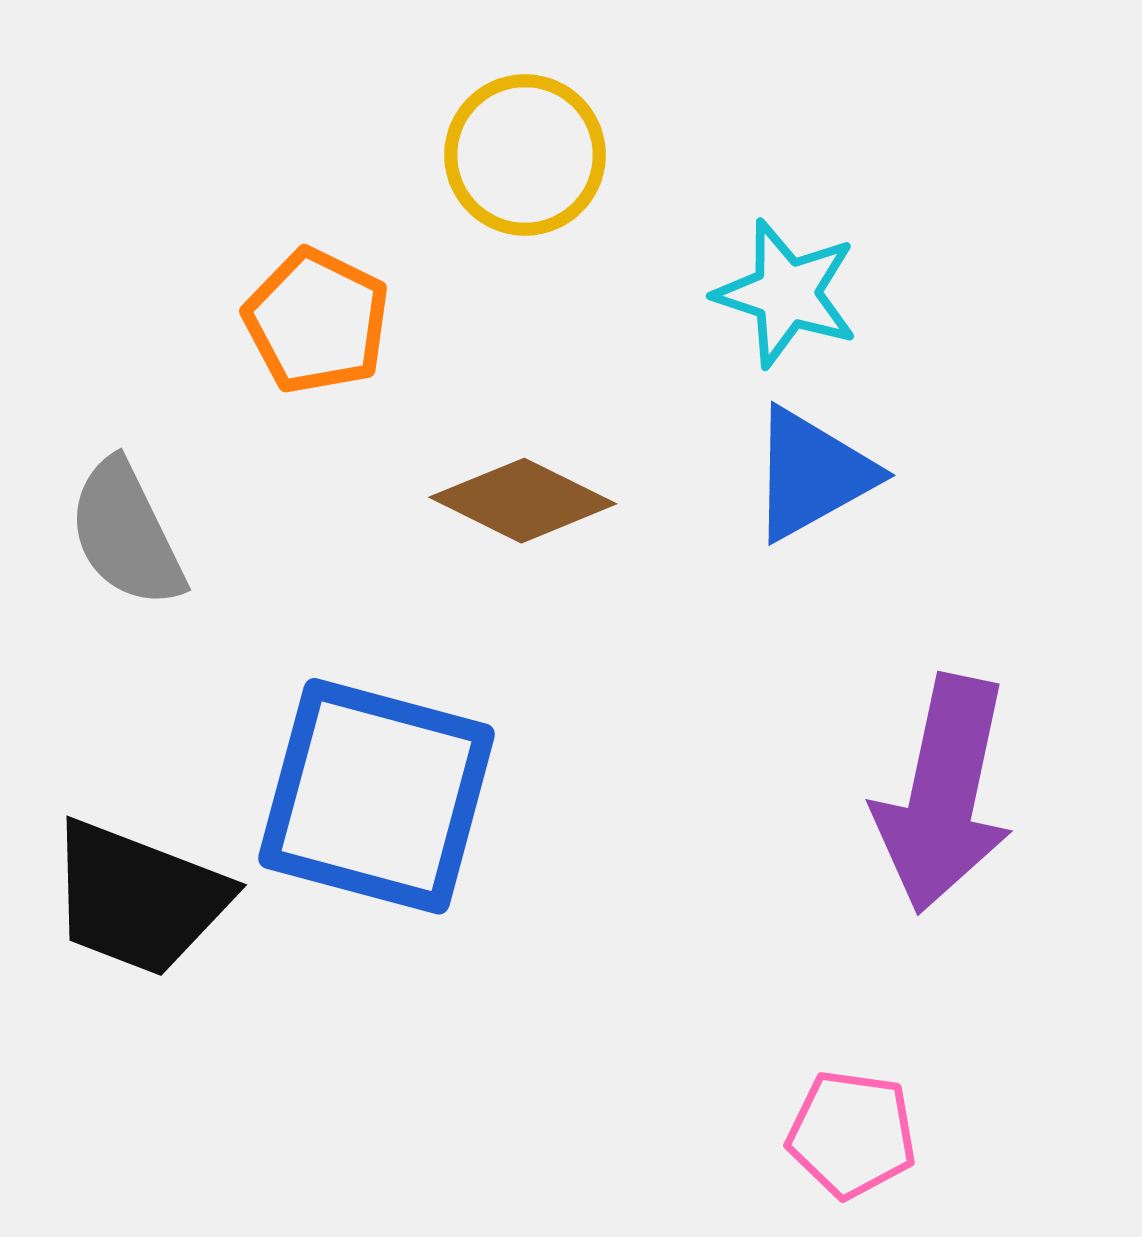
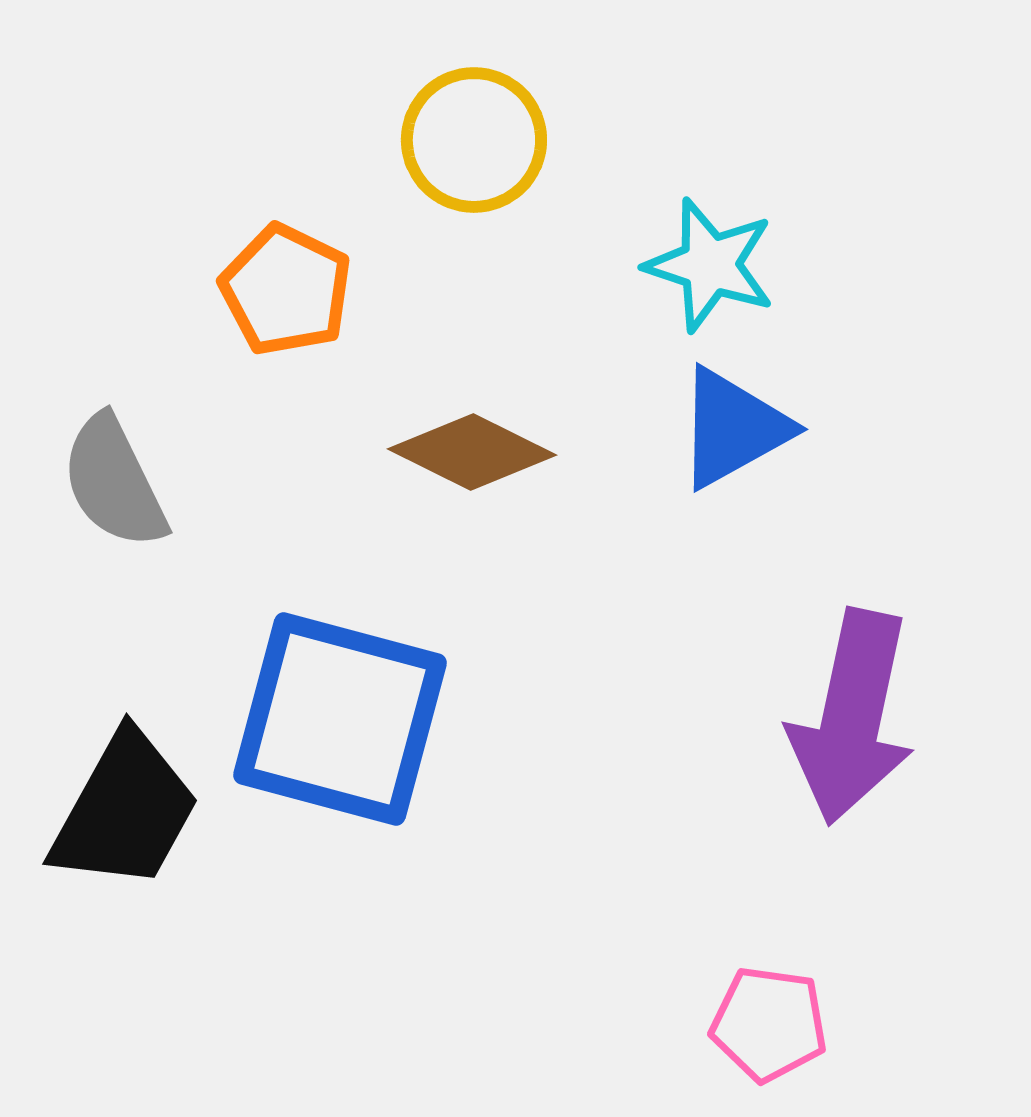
black trapezoid: (138, 898) -> (125, 811), turned -82

